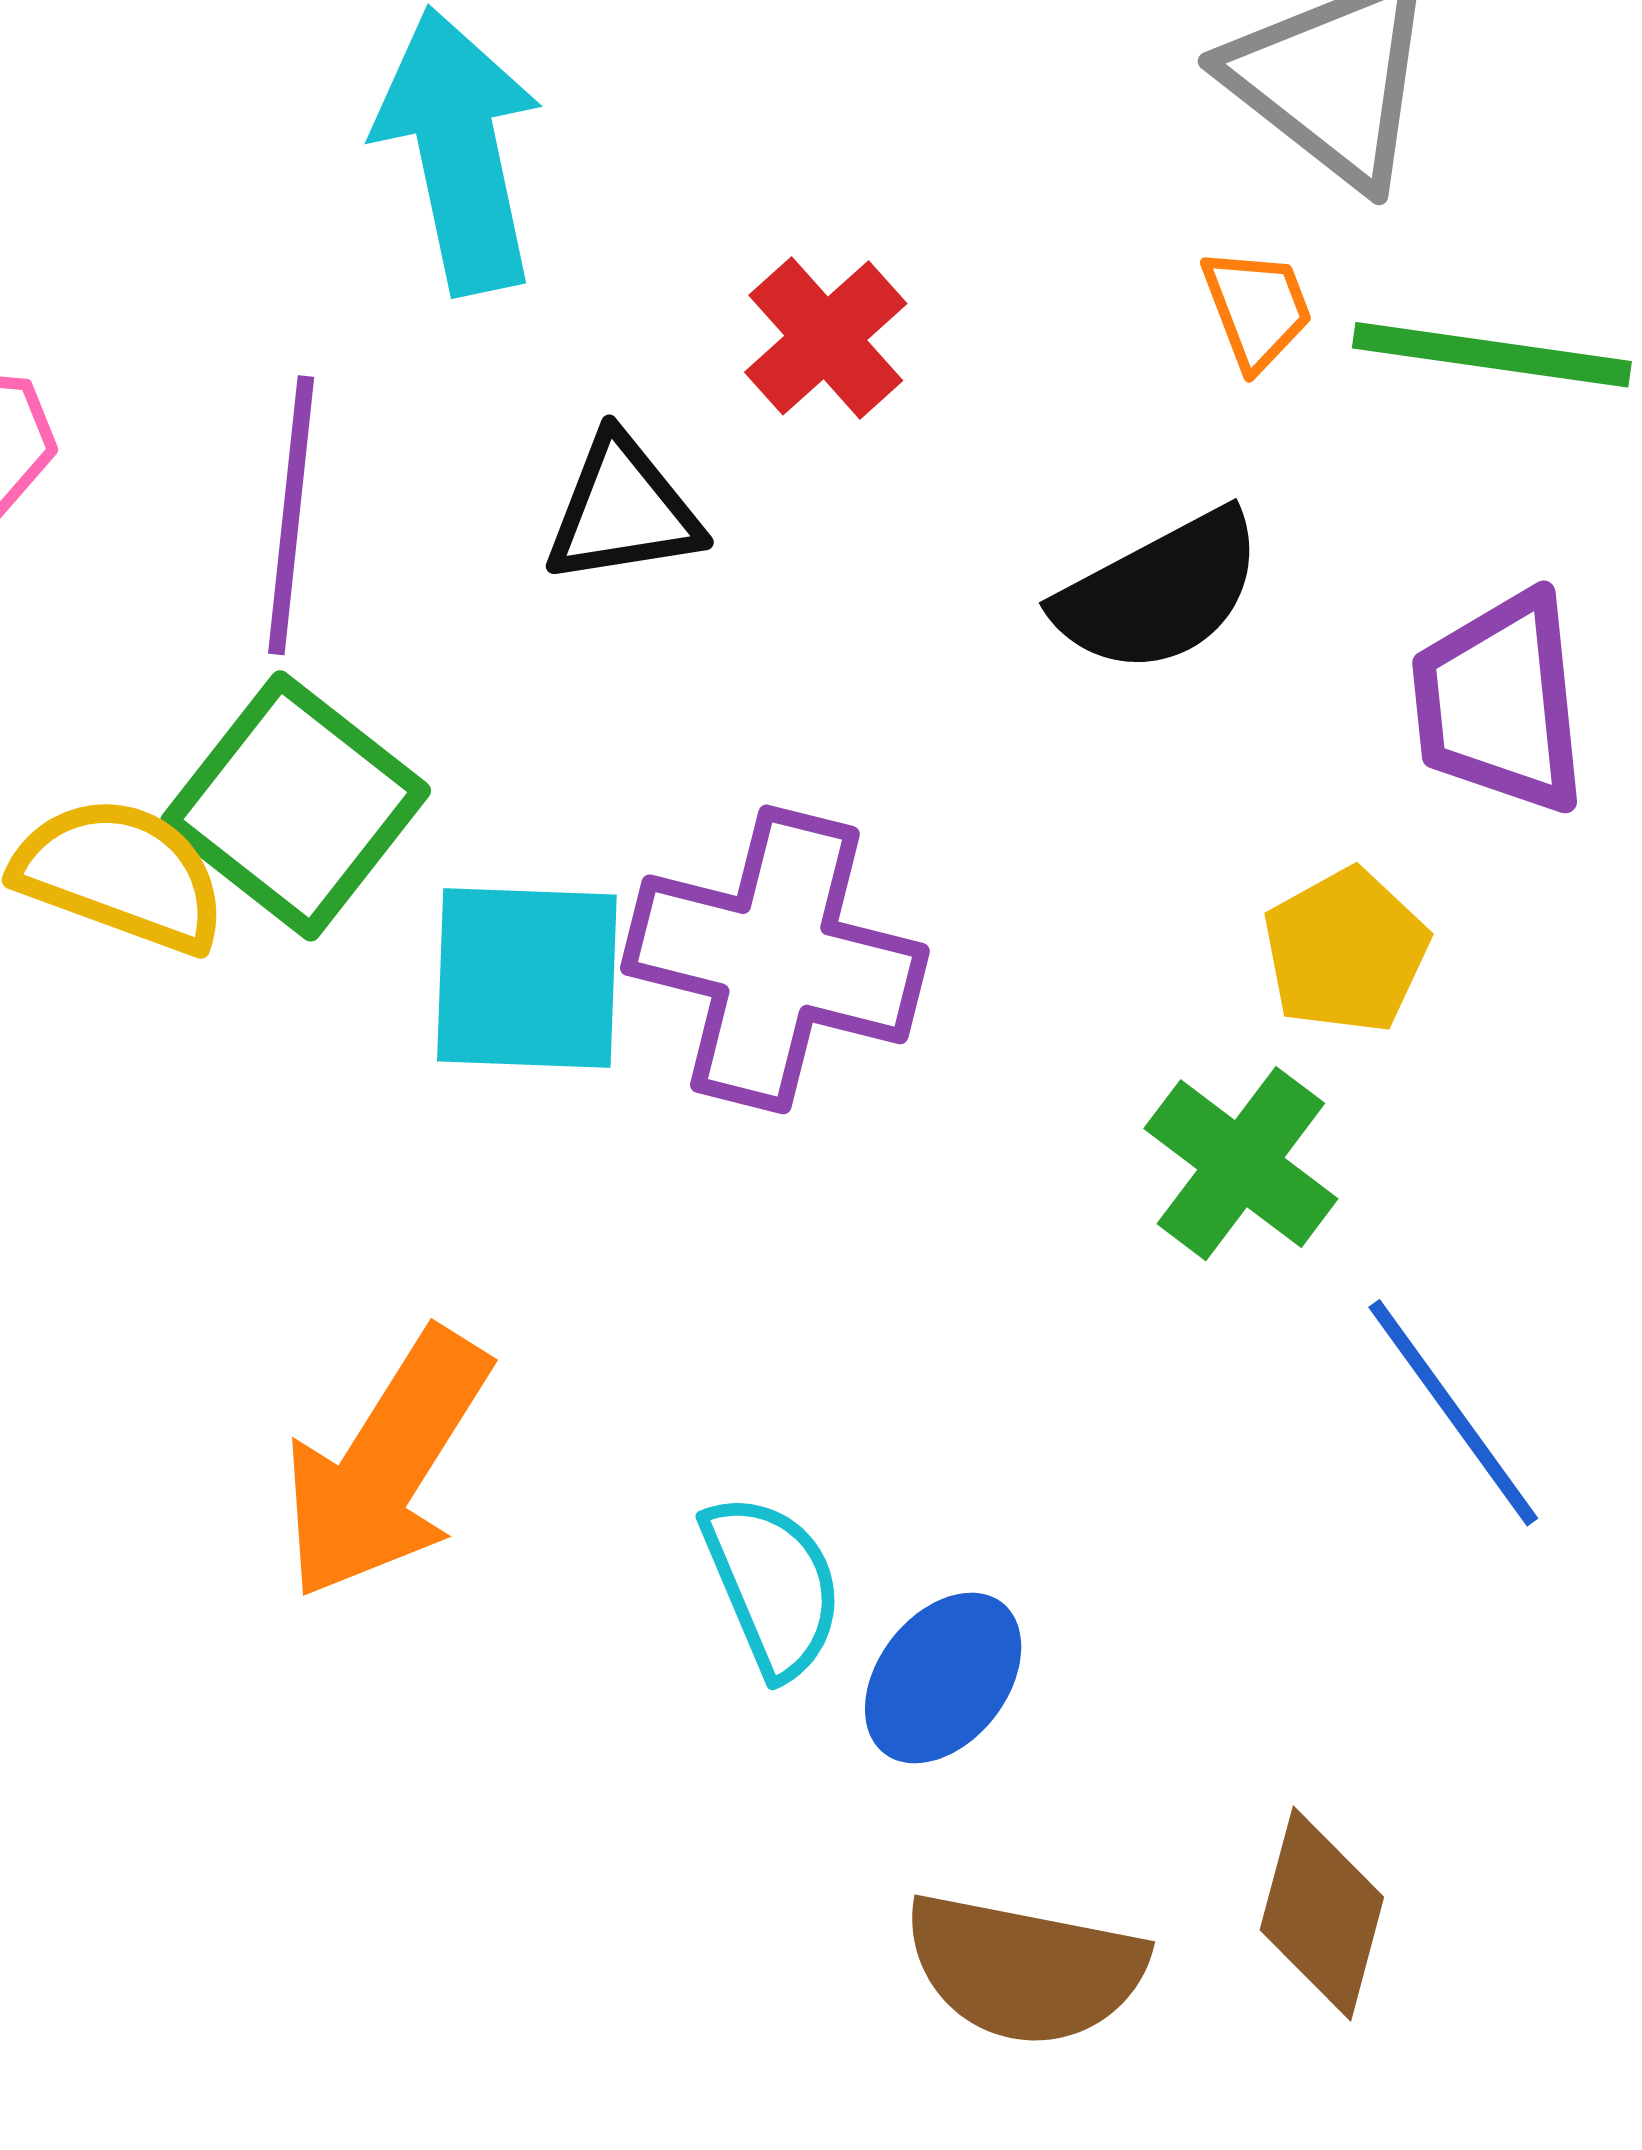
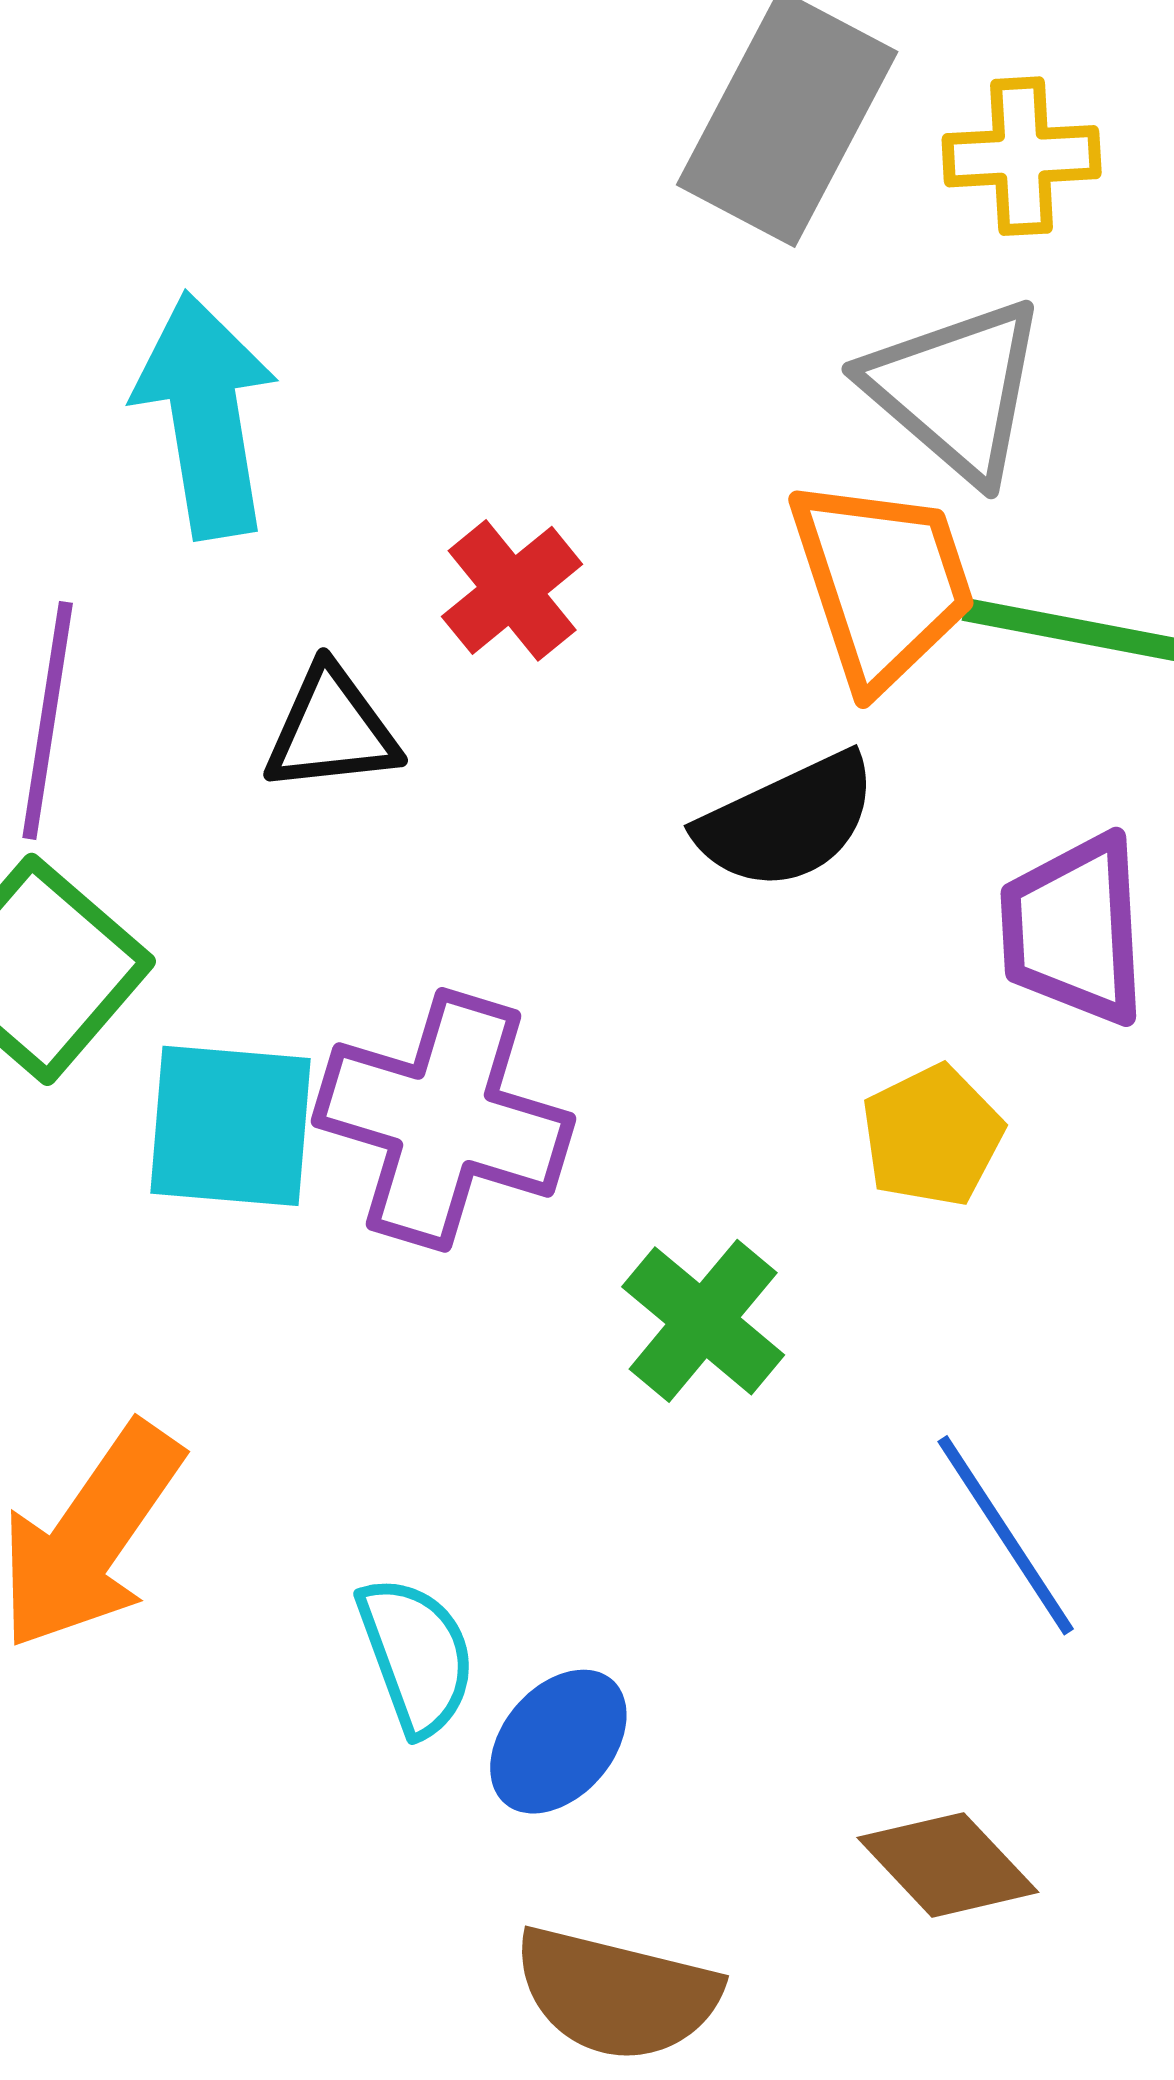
orange trapezoid: (1257, 309) -> (882, 583), size x2.0
green cross: (1241, 1164) -> (703, 1321), moved
brown diamond: (1322, 1914) -> (948, 1865), moved, turned -61

